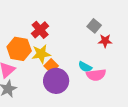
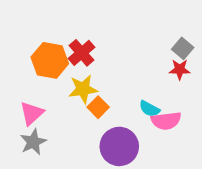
gray square: (94, 26) -> (183, 48), moved
orange hexagon: (19, 49) -> (50, 60), moved
purple circle: (56, 81) -> (119, 146), moved

